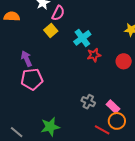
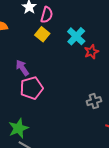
gray cross: (88, 102) -> (94, 101), turned -32
green star: (50, 127) -> (18, 128), moved

